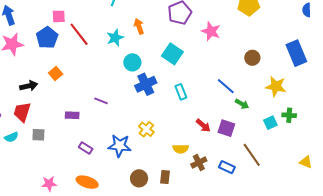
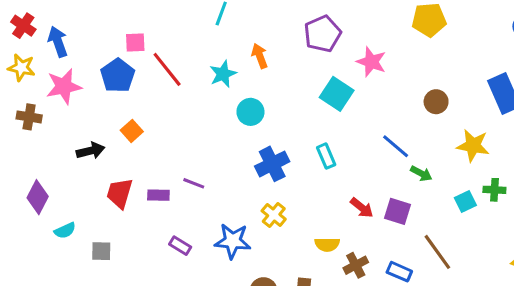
cyan square: (172, 54) -> (337, 94), moved
blue cross: (146, 84) -> (272, 164), moved
purple line: (101, 101) -> (194, 183), moved
red trapezoid: (22, 112) -> (120, 193), moved
gray square: (38, 135) -> (101, 251), moved

